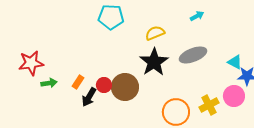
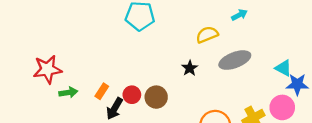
yellow semicircle: (155, 33) -> (207, 35), moved
black star: (154, 62) -> (190, 68), size x0.5
brown circle: (125, 87) -> (156, 97), size x0.7

